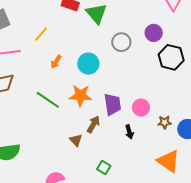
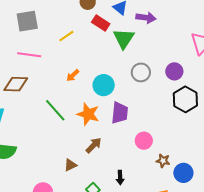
yellow line: (41, 34) -> (66, 36), moved
purple trapezoid: (113, 104) -> (120, 113), moved
black arrow: (129, 132) -> (120, 178), moved
brown triangle: (76, 140) -> (70, 165), moved, turned 32

